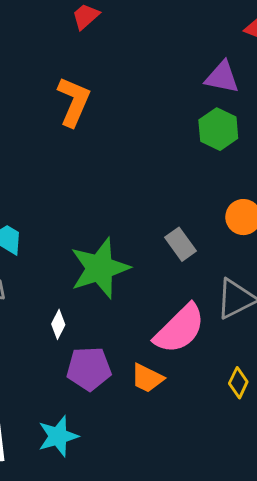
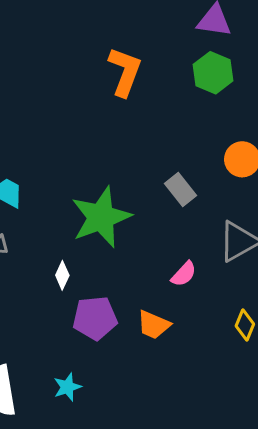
orange L-shape: (74, 102) -> (125, 72), moved
pink semicircle: (180, 329) -> (184, 274), size x0.5
cyan star: (58, 436) -> (67, 387), size x0.7

